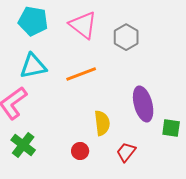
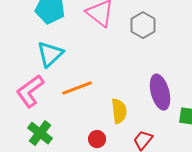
cyan triangle: (33, 66) -> (50, 54), turned -32
orange line: (81, 74) -> (77, 88), moved

